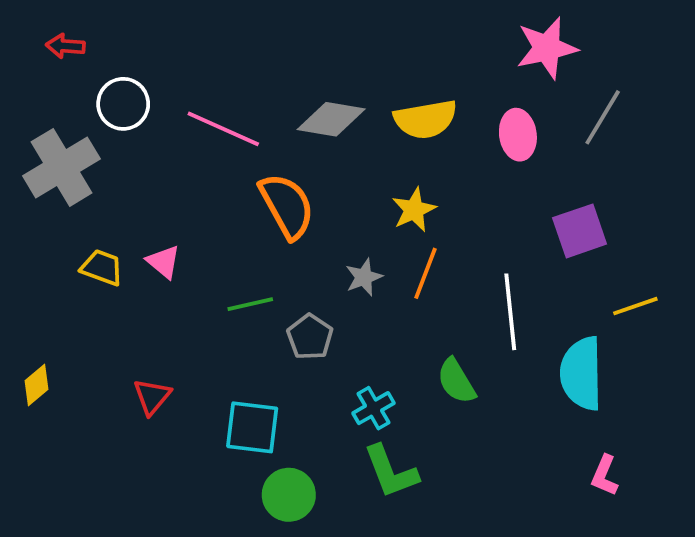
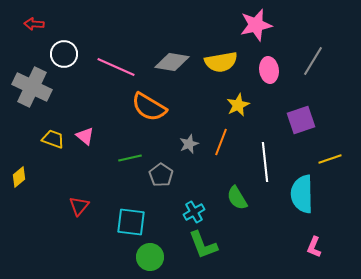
pink star: (547, 48) -> (256, 25), moved
gray cross: (62, 167) -> (32, 87), turned -33
orange semicircle: (287, 206) -> (149, 107), turned 150
yellow star: (414, 210) -> (238, 105), moved
yellow diamond: (37, 385) -> (19, 177), moved

